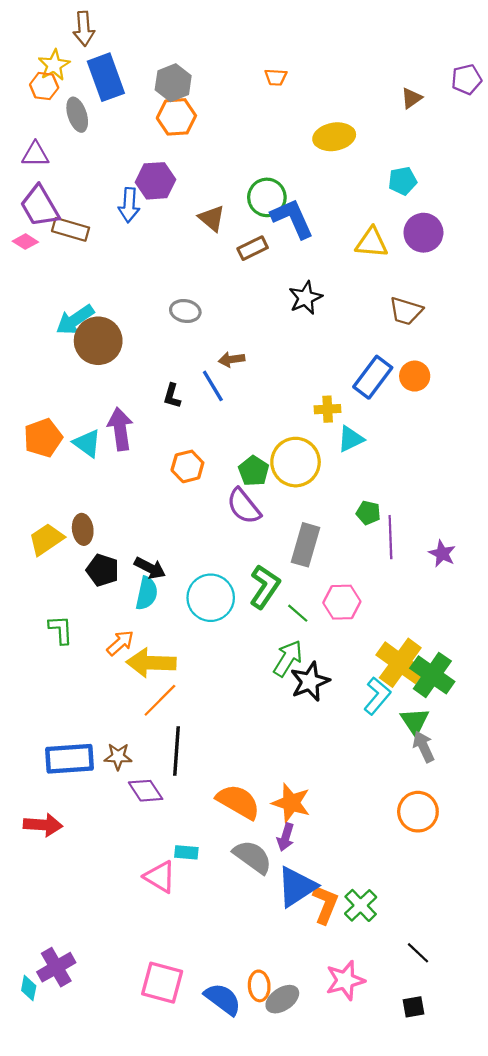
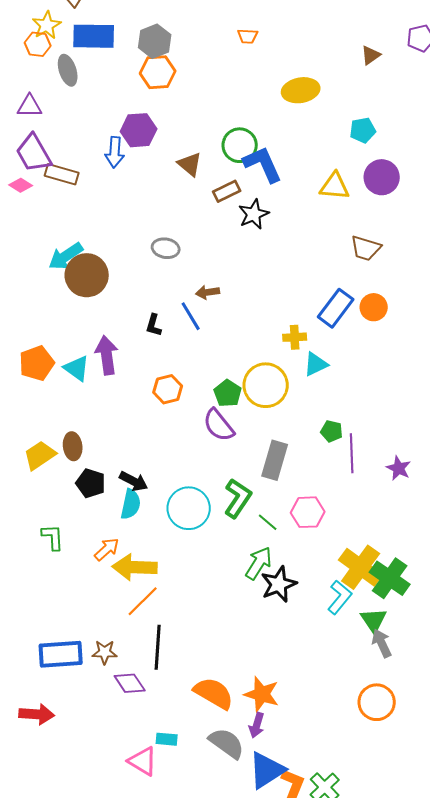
blue rectangle: (106, 77) -> (94, 36), turned -69
black star: (305, 298) -> (254, 214), moved

